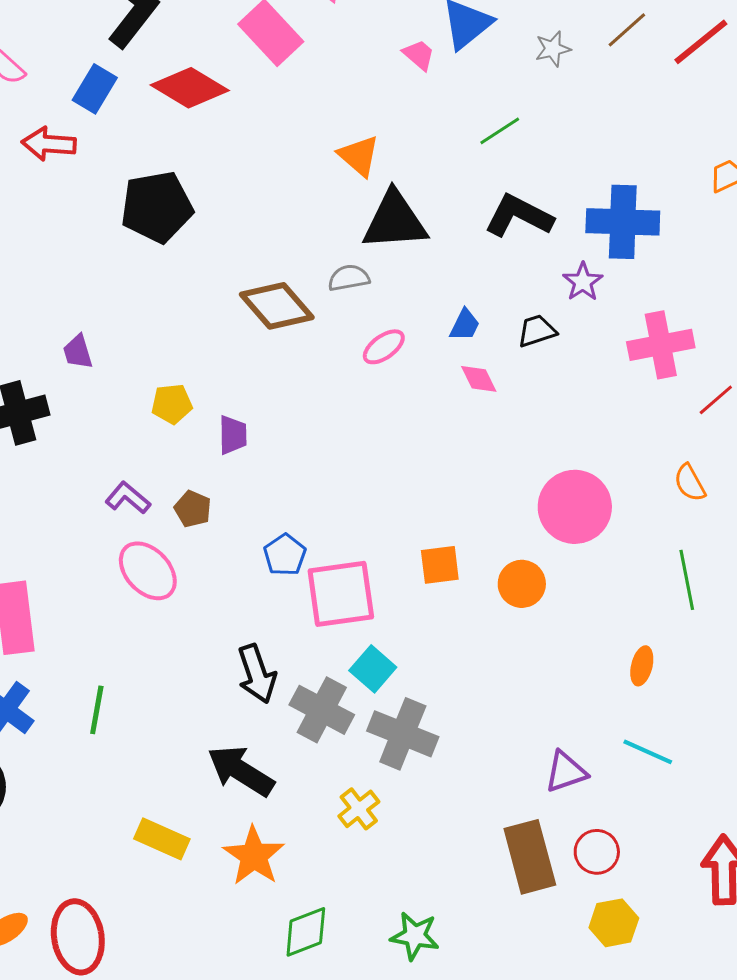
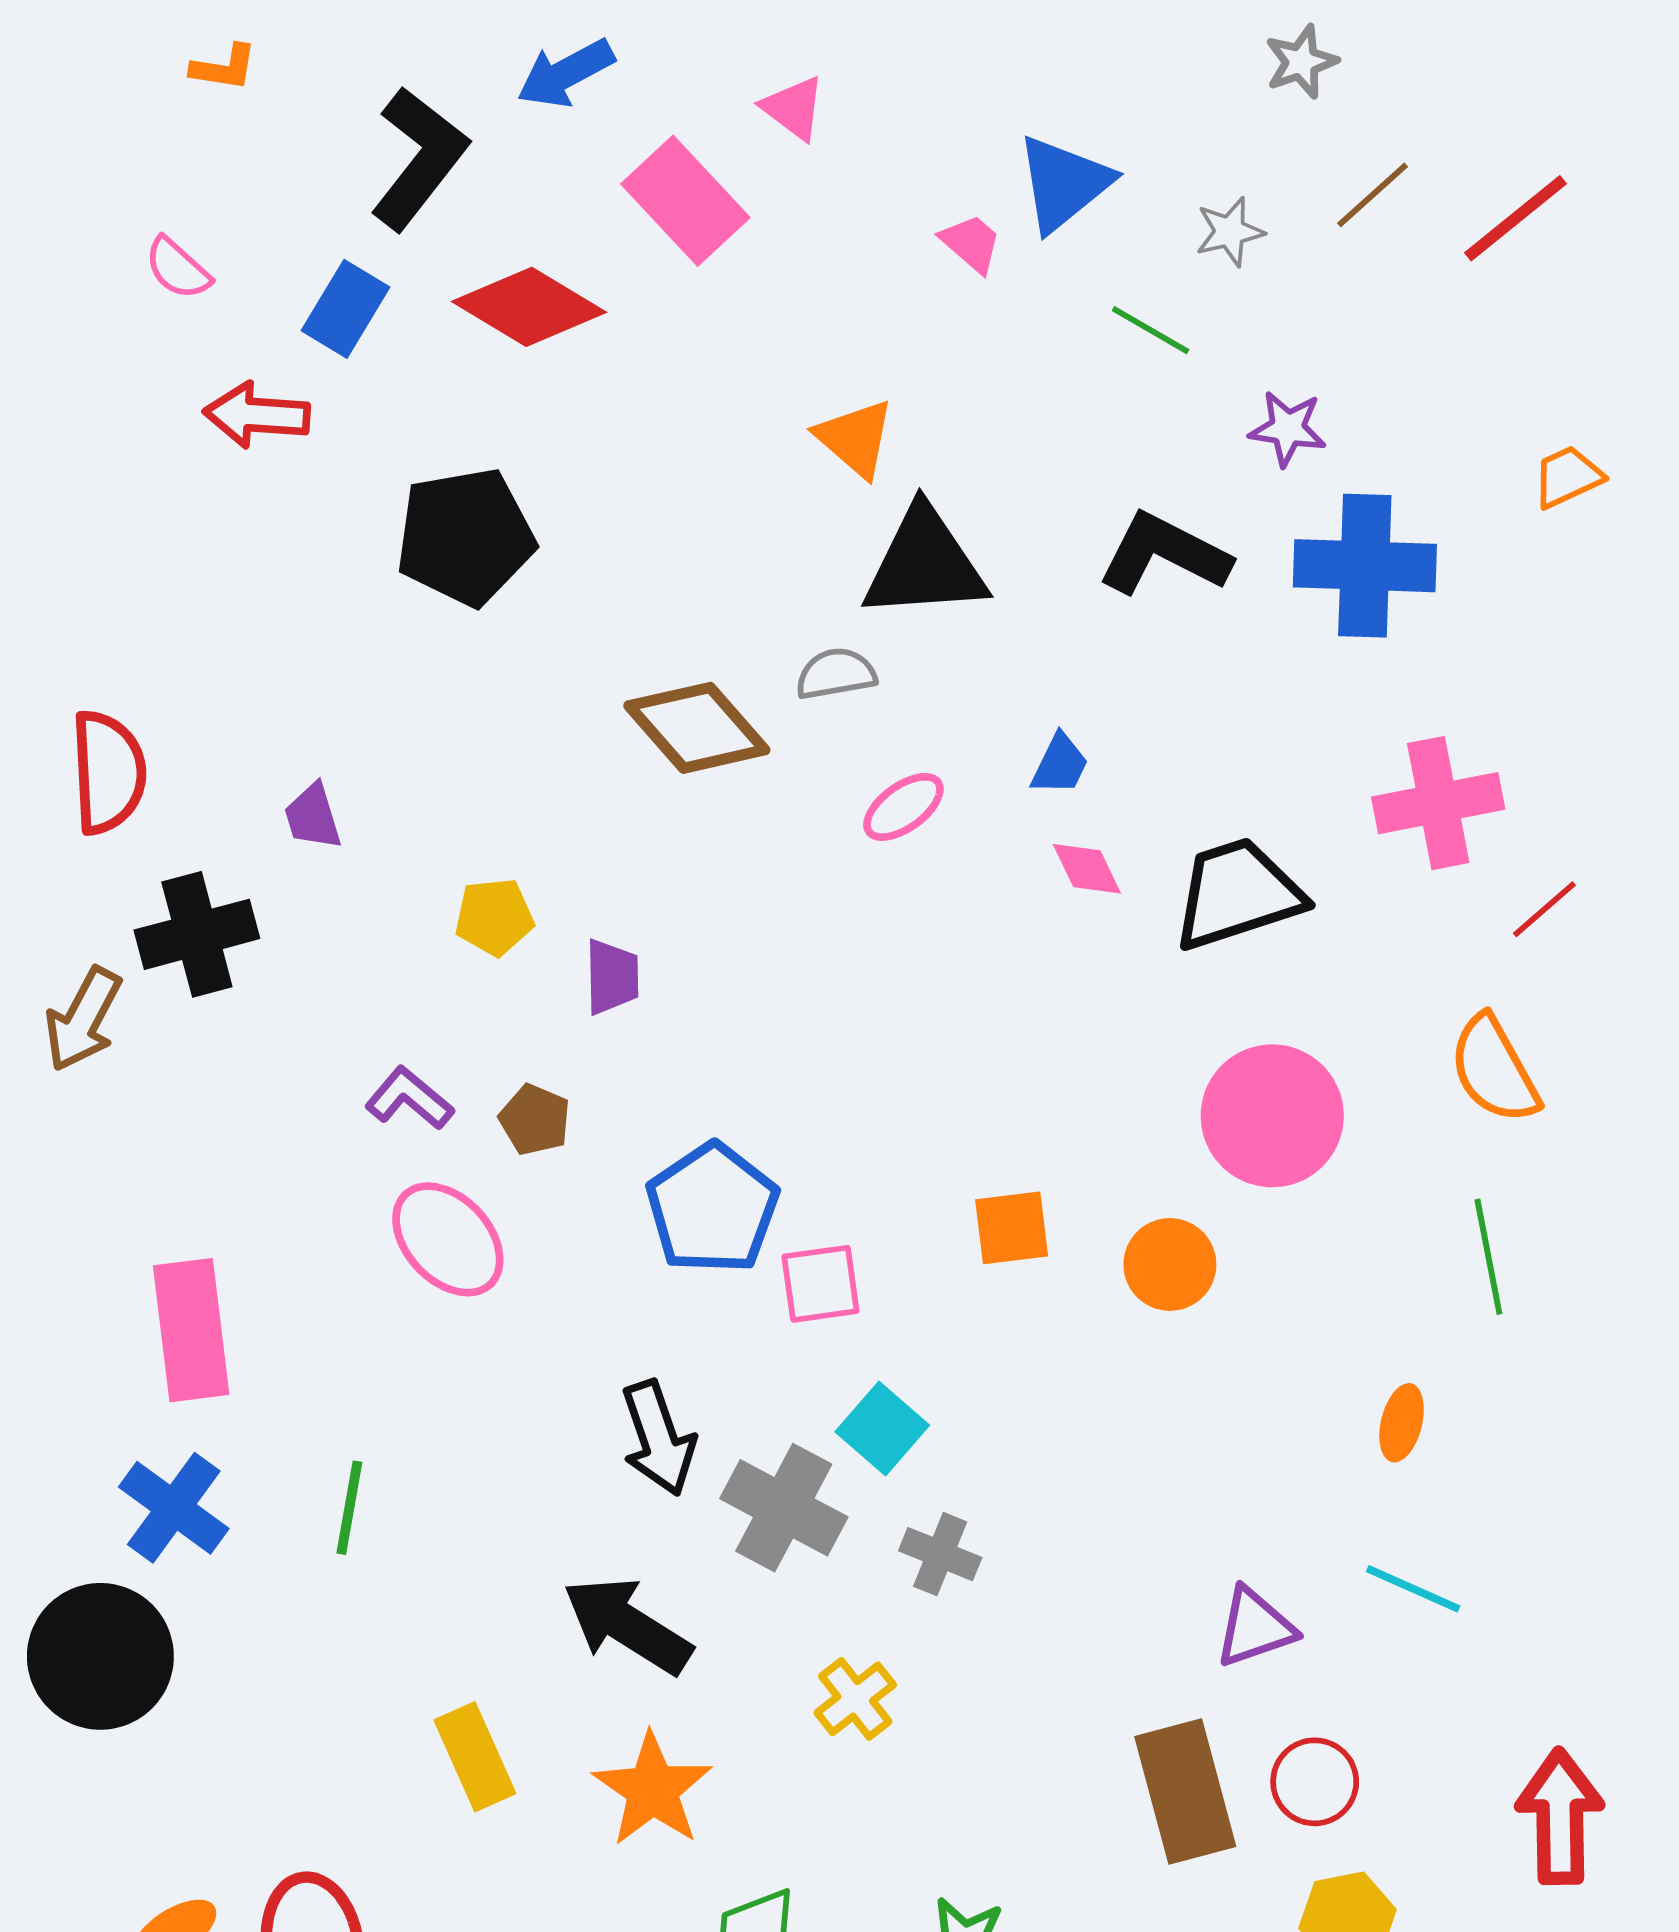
green line: (500, 131) -> (1151, 330), moved, turned 63
purple star: (583, 282) -> (1288, 429), moved, turned -30
black trapezoid: (537, 331) -> (1237, 894), moved, size x1.8
orange semicircle: (690, 483) -> (1494, 1069), size x1.5
blue pentagon: (285, 555) -> (712, 1208), size x1.6
pink square: (341, 594) -> (820, 1284), size x0.6
gray cross: (403, 734) -> (940, 1554), size x0.6
yellow rectangle: (162, 839) -> (475, 1757), turned 42

